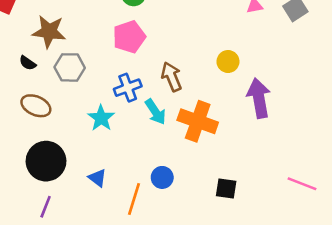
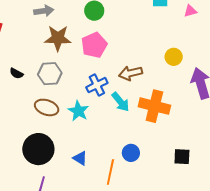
brown star: (49, 32) -> (58, 38), moved
brown arrow: (172, 77) -> (131, 73), turned -75
brown ellipse: (36, 106) -> (47, 107), moved

